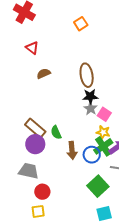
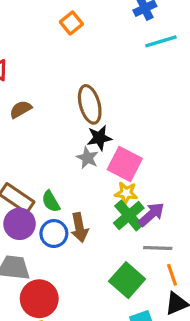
gray star: (91, 108) -> (87, 158), moved
pink square: (104, 114) -> (125, 164), size x1.5
blue circle: (92, 155) -> (54, 234), moved
red circle: (42, 192) -> (39, 299), size x1.5

